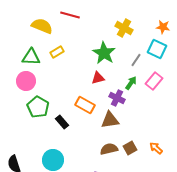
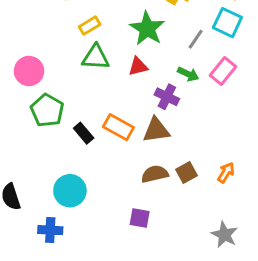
yellow rectangle: (57, 52) -> (90, 26), moved
green triangle: (31, 57) -> (96, 57), moved
green arrow: (131, 83) -> (188, 74), turned 80
orange rectangle: (85, 105) -> (118, 127), moved
orange arrow: (156, 148) -> (226, 173), turned 80

